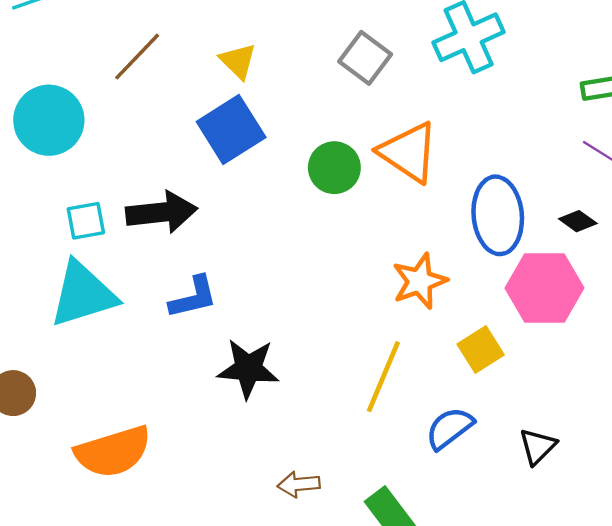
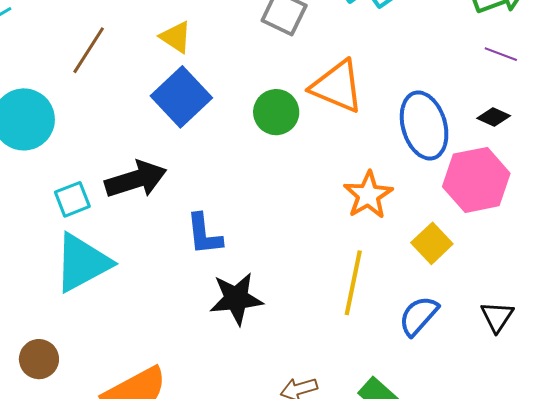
blue L-shape: (193, 297) -> (204, 234), moved, turned 108

